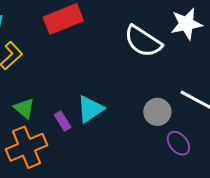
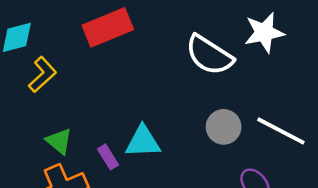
cyan triangle: (90, 109) -> (143, 142), turned 32
gray circle: (157, 112) -> (224, 127), moved

